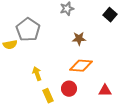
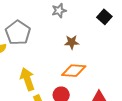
yellow arrow: (37, 74) -> (27, 79), size x1.5

